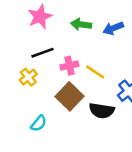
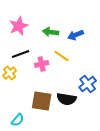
yellow line: (95, 72) -> (62, 56), moved
brown square: (69, 96) -> (42, 101), moved, turned -35
cyan semicircle: (39, 123) -> (18, 120), moved

